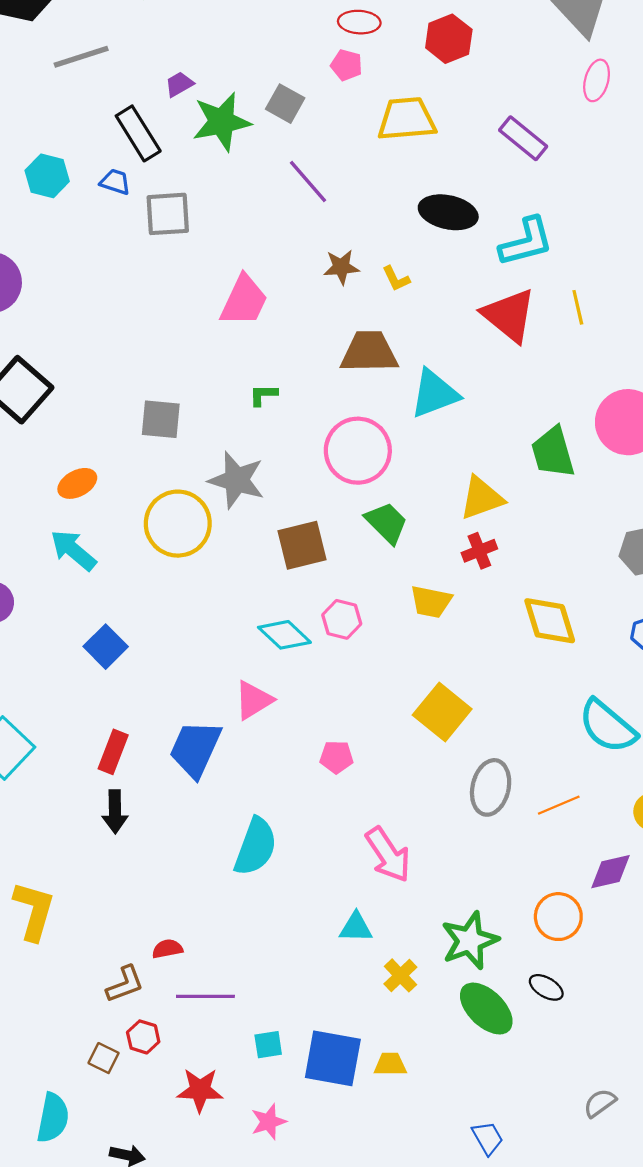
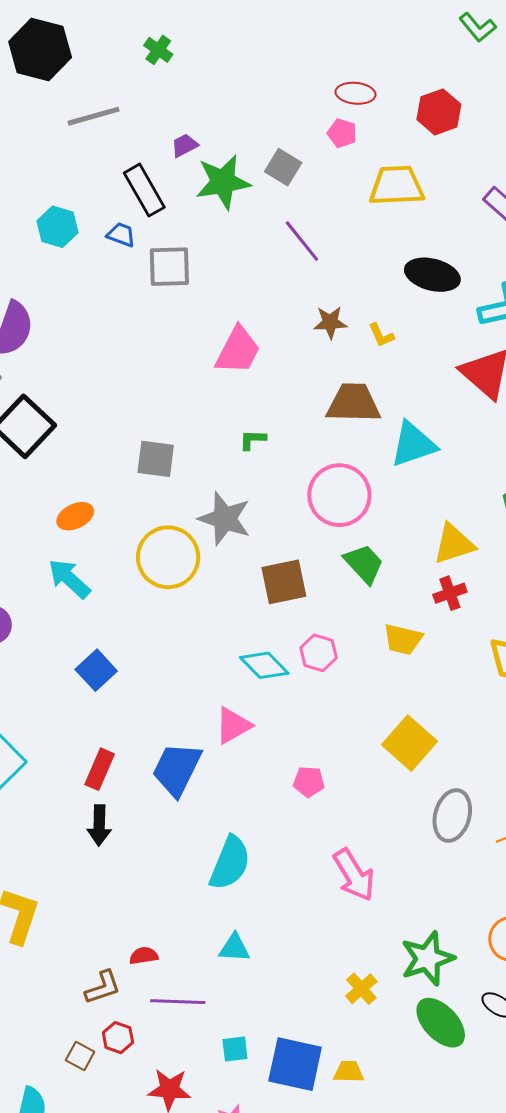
cyan triangle: (356, 927) -> (234, 948), moved

